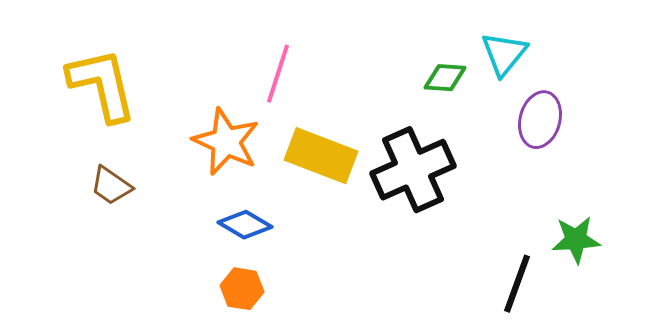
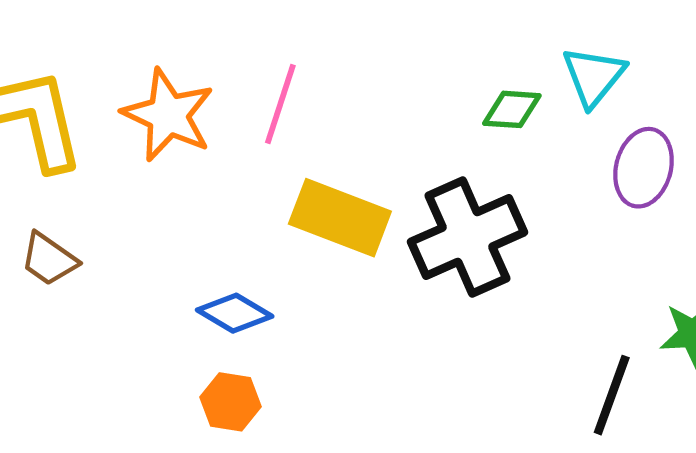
orange star: (226, 142) -> (168, 115), moved

